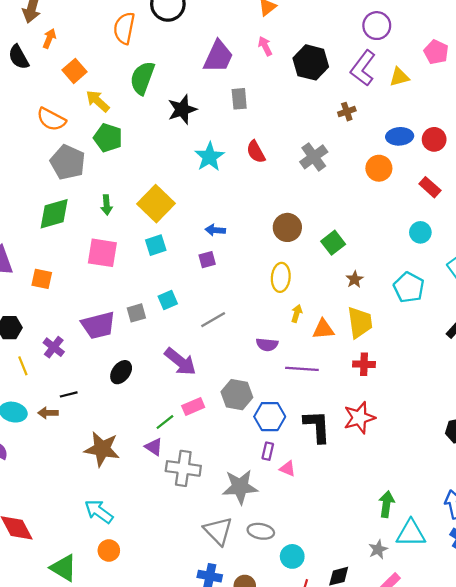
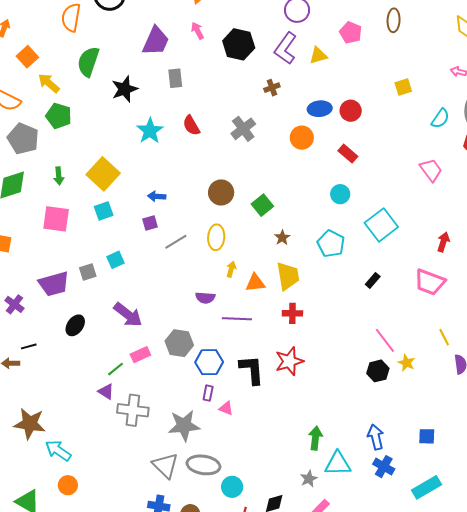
gray line: (213, 320) -> (176, 242), moved
brown star: (102, 449) -> (30, 424), moved
gray ellipse: (261, 531) -> (203, 465), size x1.4

